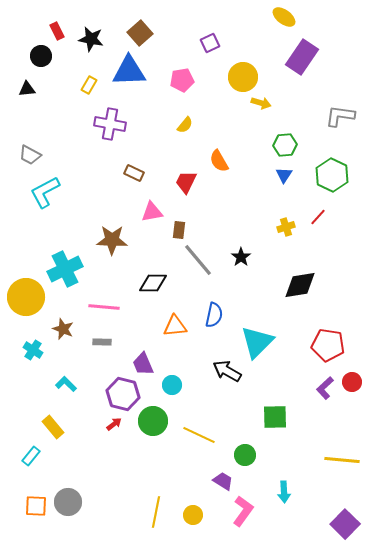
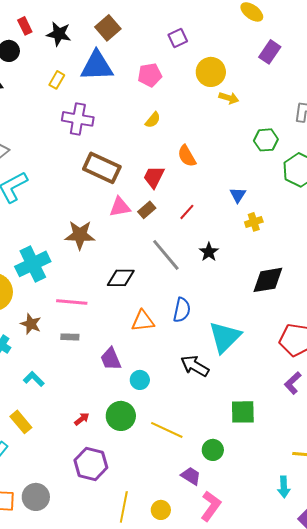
purple rectangle: (302, 57) -> (270, 52), size x0.7
green hexagon: (285, 145) -> (266, 140), moved
brown rectangle: (134, 173) -> (102, 168), size x1.8
blue triangle: (284, 175) -> (238, 195), moved
red line: (318, 217) -> (187, 212), moved
brown rectangle: (179, 230) -> (147, 210), moved, turned 42
purple hexagon: (123, 394) -> (91, 464), moved
cyan arrow: (284, 492) -> (284, 487), moved

